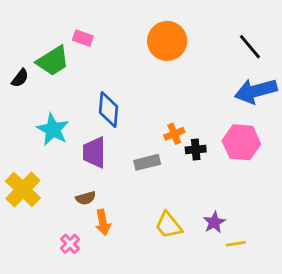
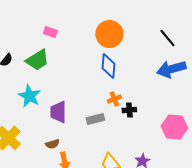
green trapezoid: (53, 61) -> (37, 60), moved
blue diamond: (109, 110) -> (108, 66), moved
pink hexagon: (241, 142) -> (174, 127), moved

